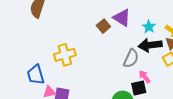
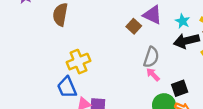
yellow cross: (65, 55) -> (78, 62), moved
gray semicircle: (131, 58) -> (151, 57), moved
pink arrow: (144, 77) -> (153, 75), moved

